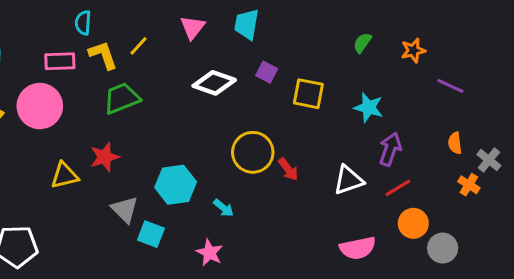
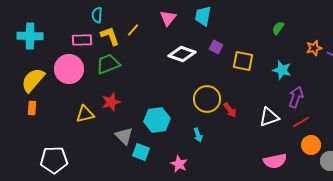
orange star: (413, 50) -> (314, 48), moved
green trapezoid: (122, 98) -> (108, 64), moved
cyan arrow: (223, 208) -> (198, 135), moved, turned 32

